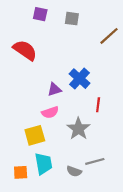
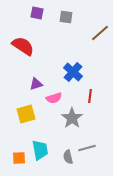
purple triangle: (54, 89) -> (36, 84), moved
pink semicircle: (50, 112) -> (54, 98), moved
yellow square: (35, 135) -> (26, 114), moved
gray semicircle: (74, 171) -> (68, 157), turned 56

